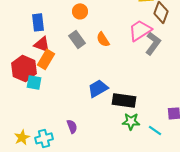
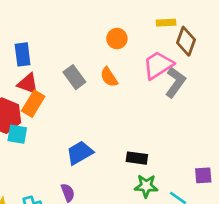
orange circle: (80, 11) -> (117, 39), moved
blue trapezoid: (98, 88) -> (80, 153), moved
black rectangle: (124, 100) -> (137, 158), size x0.7

